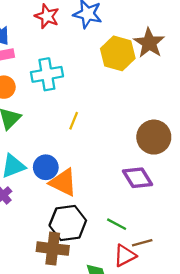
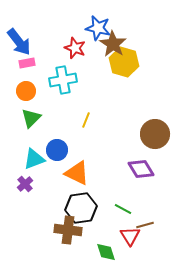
red star: (47, 16) -> (75, 48), moved
brown star: (149, 43) -> (113, 44), moved
blue circle: (46, 167) -> (57, 150), moved
red triangle: (125, 256) -> (130, 236), turned -35

